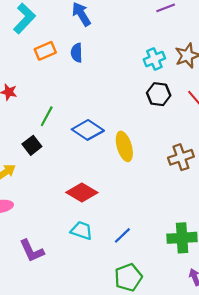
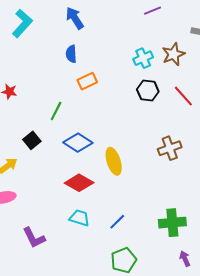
orange rectangle: (45, 51) -> (87, 81), moved
green line: (47, 116) -> (56, 111), moved
blue diamond: (88, 130) -> (78, 143), moved
yellow ellipse: (124, 146) -> (114, 161), moved

